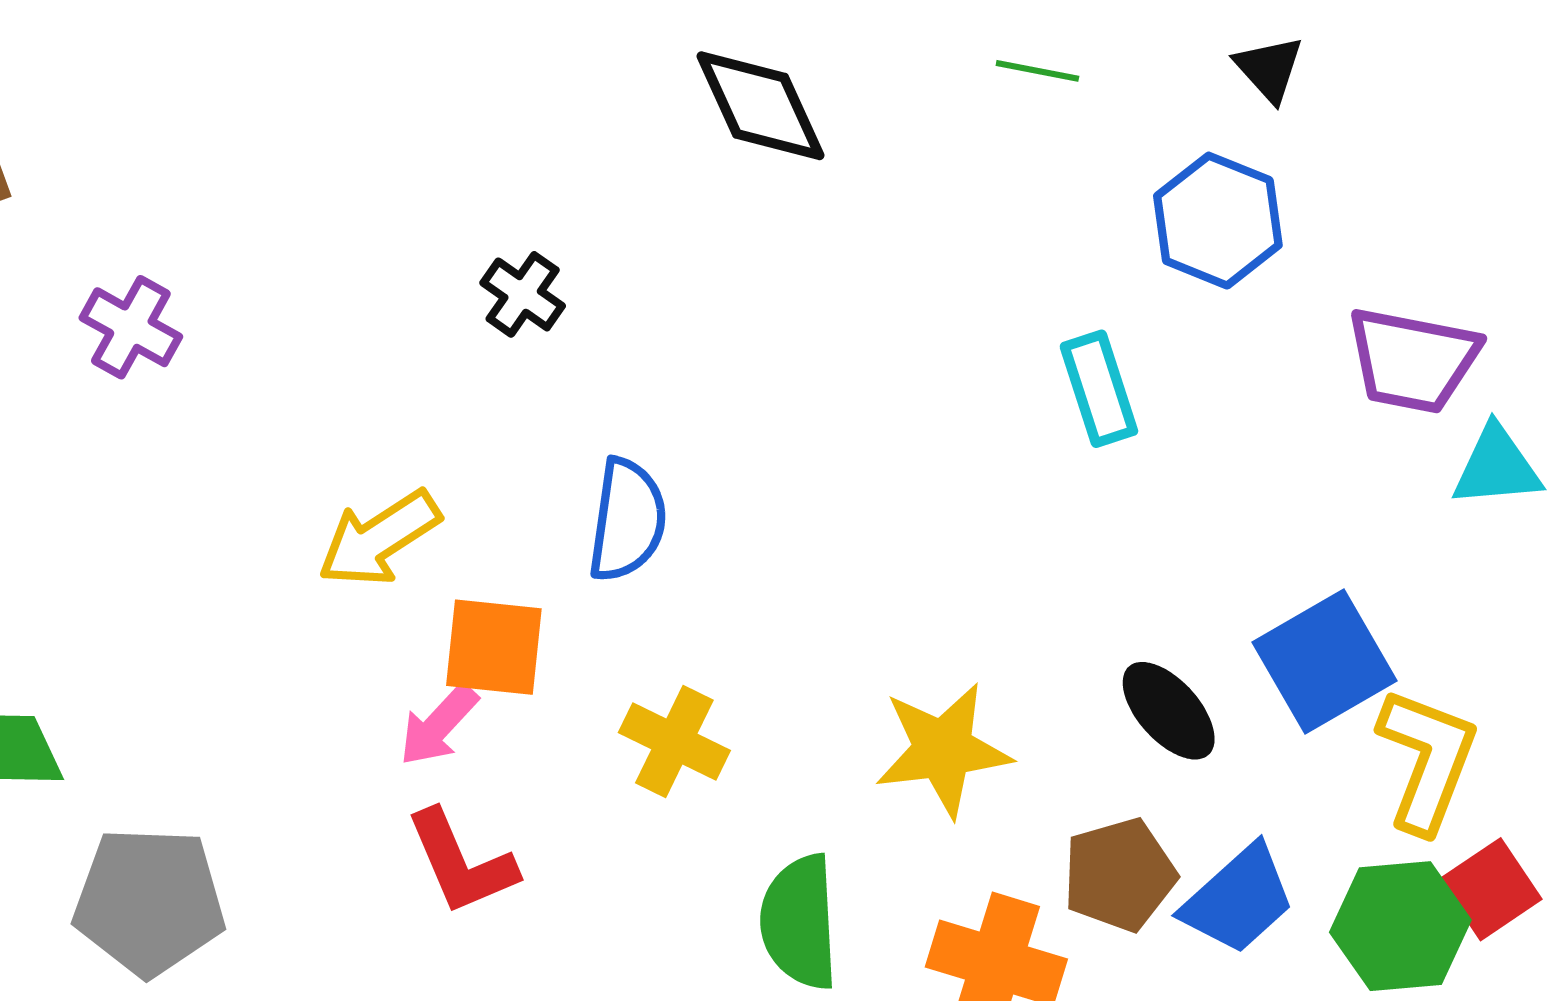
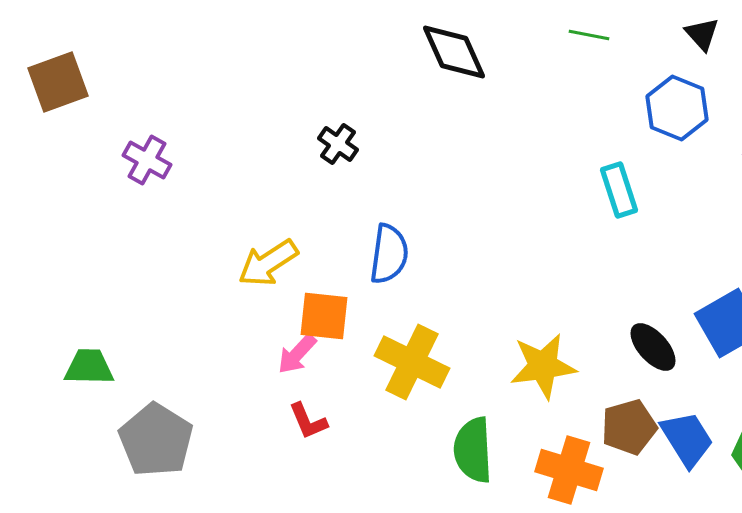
yellow cross: (674, 742) -> (412, 362), size x1.4
red L-shape: (461, 863) -> (308, 421), size x0.7
blue trapezoid: (1238, 899) -> (687, 439), turned -80
gray pentagon: (149, 901) -> (156, 440), turned 30

